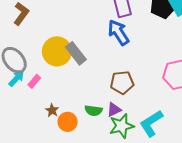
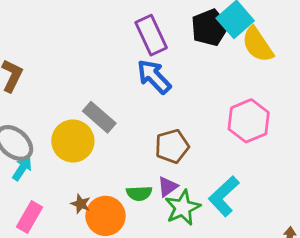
yellow circle: (57, 51) -> (73, 141), moved
pink rectangle: (34, 81) -> (30, 217), moved, size x1.5
orange circle: (68, 122) -> (105, 216), size x1.4

